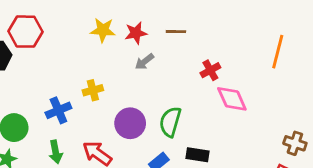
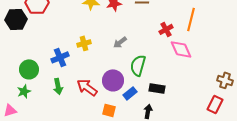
orange line: (278, 52) -> (191, 19), moved
gray arrow: (144, 62) -> (120, 42), moved
purple circle: (130, 123) -> (113, 80), moved

